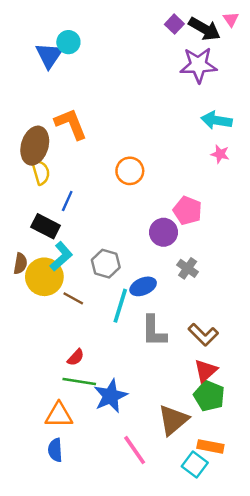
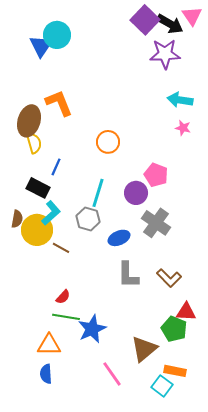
pink triangle: (231, 19) -> (192, 16), size x1.5
purple square: (174, 24) -> (145, 20), size x1.8
cyan circle: (68, 42) -> (57, 35), size x1.4
gray cross: (188, 268) -> (156, 223), size x1.6
cyan line: (120, 306) -> (98, 193), moved
red triangle: (206, 371) -> (186, 312), moved, turned 45

